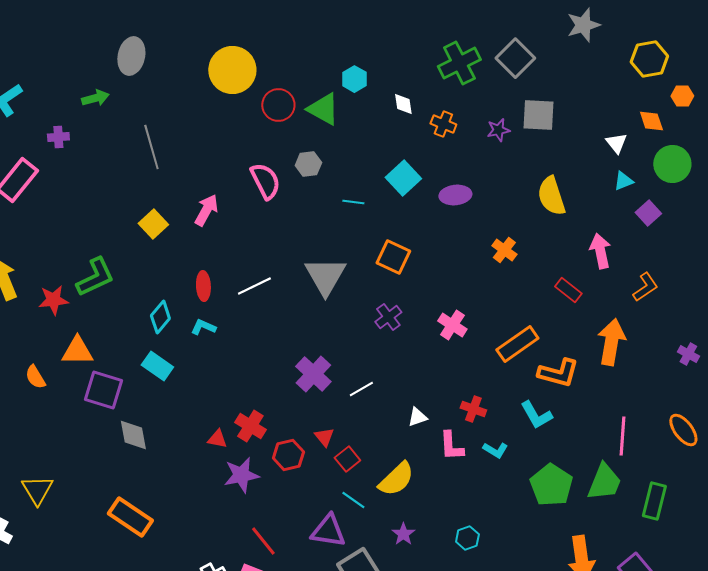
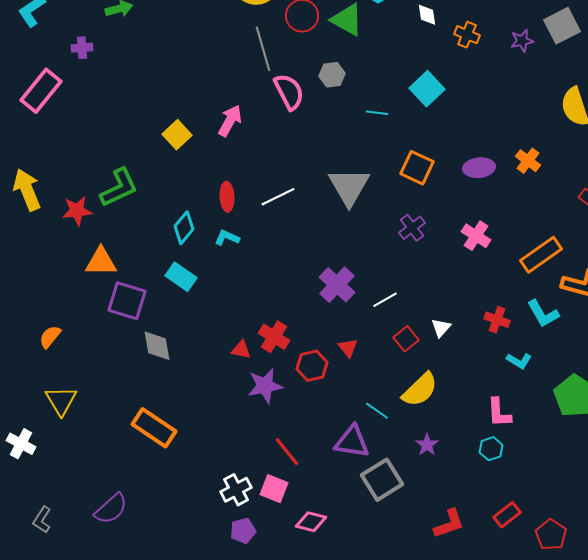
gray square: (538, 115) -> (562, 26), turned -30
gray line: (151, 147) -> (263, 49), moved
purple ellipse: (455, 195) -> (479, 168), moved
orange semicircle: (35, 377) -> (50, 337), moved, turned 70
cyan L-shape: (536, 415) -> (543, 314), moved
white triangle: (417, 417) -> (441, 328), turned -30
pink L-shape: (451, 446) -> (499, 413), moved
red square: (347, 459) -> (406, 339), moved

